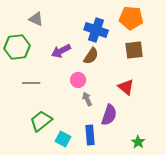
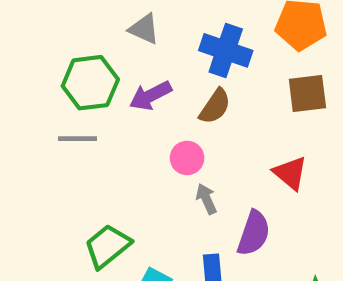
gray triangle: (36, 19) -> (144, 29), moved
green hexagon: (17, 47) -> (90, 83), moved
gray line: (31, 83) -> (77, 139), moved

